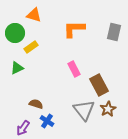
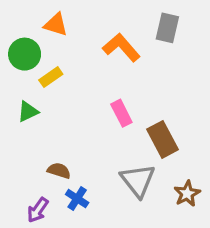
orange L-shape: (74, 29) -> (121, 48), turned 50
gray rectangle: (114, 32) -> (167, 28), moved
brown star: (108, 109) -> (187, 194), moved

